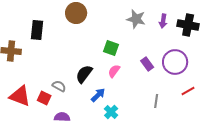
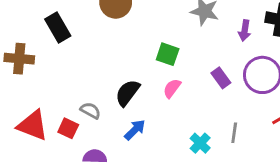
purple arrow: (163, 21) -> (245, 30), moved
black rectangle: (37, 30) -> (58, 28), turned -36
blue arrow: (98, 95) -> (135, 130), moved
cyan cross: (111, 112) -> (200, 143), moved

